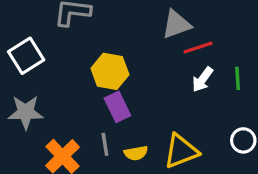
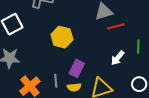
white arrow: (203, 79) -> (118, 58), moved
purple rectangle: (117, 107) -> (77, 68), moved, turned 48

